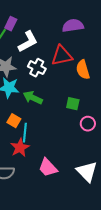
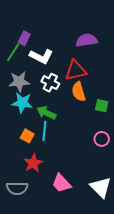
white L-shape: (28, 42) -> (41, 56), turned 55
orange semicircle: (83, 70) -> (79, 92), moved
green square: (73, 104) -> (102, 106), moved
cyan line: (25, 133) -> (44, 131), moved

